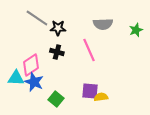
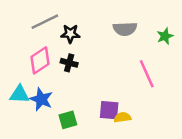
gray line: (37, 18) -> (45, 22), turned -60
pink line: (89, 50) -> (147, 74), moved
pink diamond: (31, 65) -> (40, 60), moved
green square: (56, 99) -> (68, 120), turned 35

